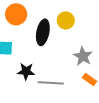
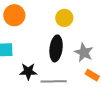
black ellipse: (43, 32) -> (56, 48), moved

